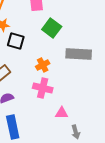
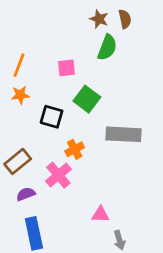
black square: (16, 41) -> (52, 117), moved
pink cross: (43, 88) -> (58, 175), moved, turned 36

